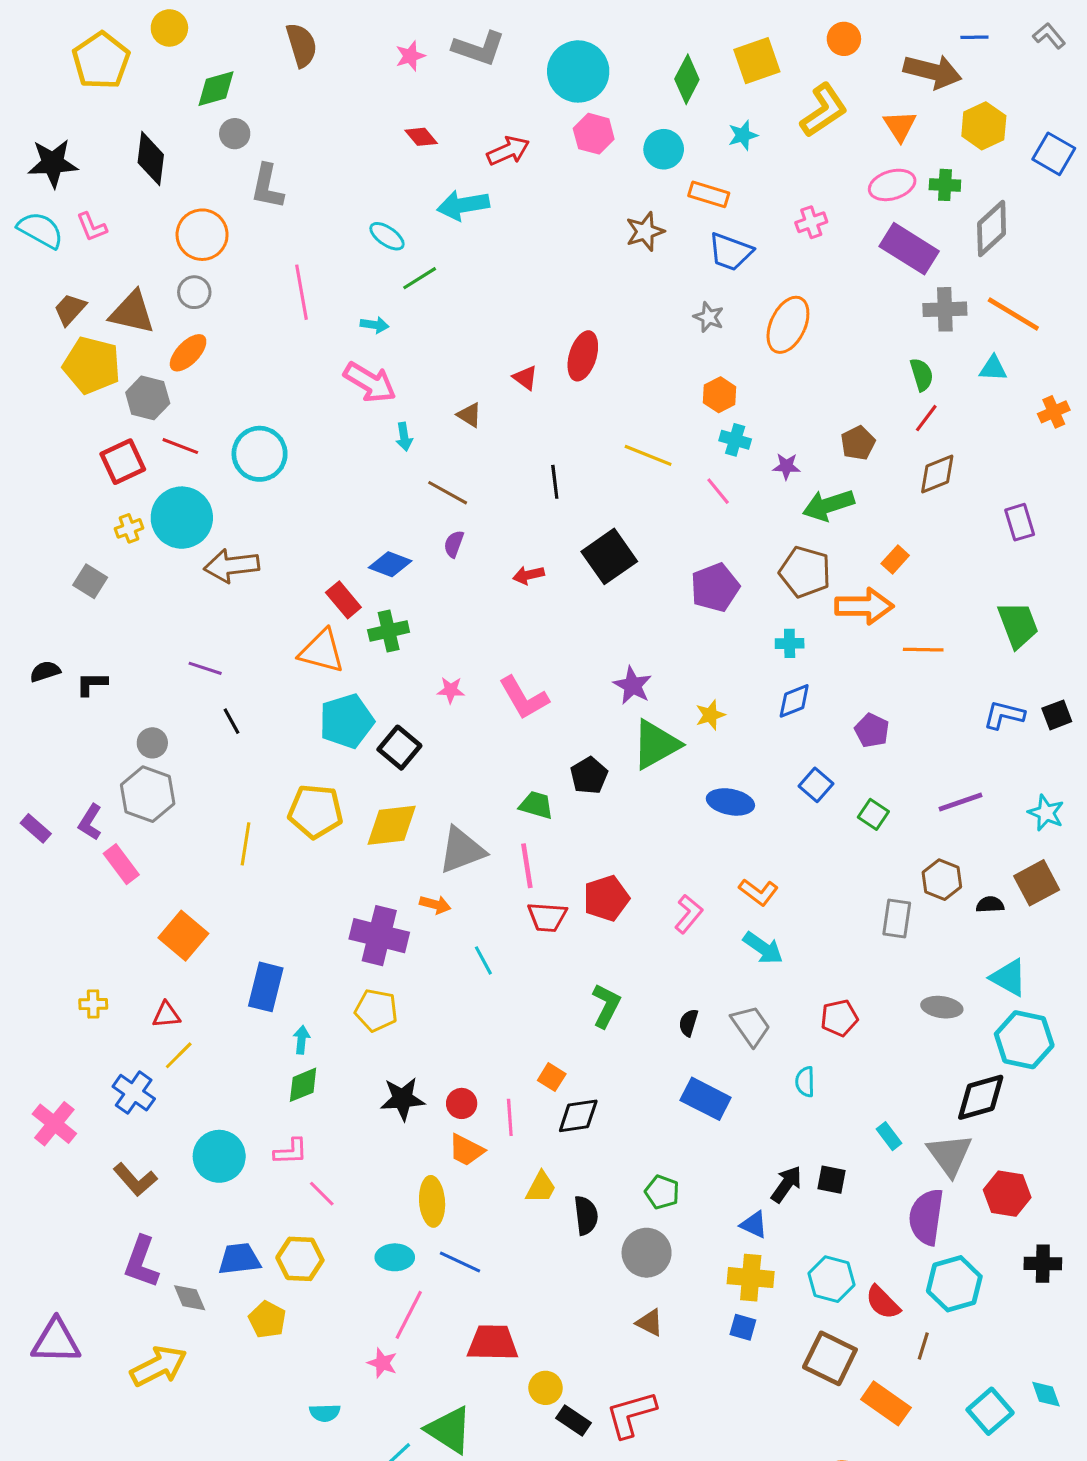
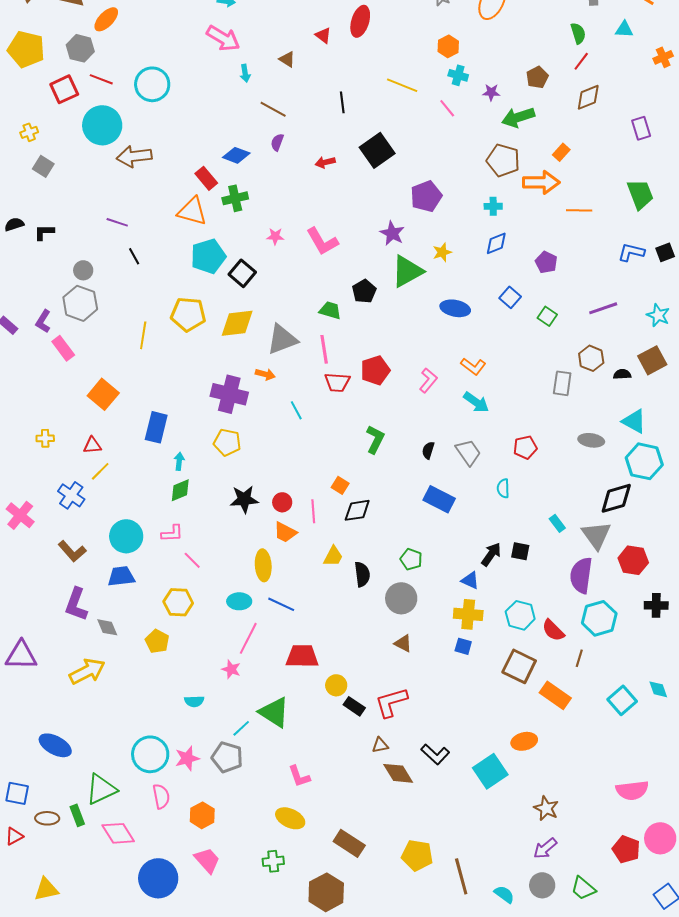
yellow pentagon: (92, 365) -> (26, 49), moved
yellow cross: (129, 528) -> (29, 132), moved
purple pentagon: (715, 587) -> (426, 196), moved
blue trapezoid: (239, 1259) -> (121, 576), moved

